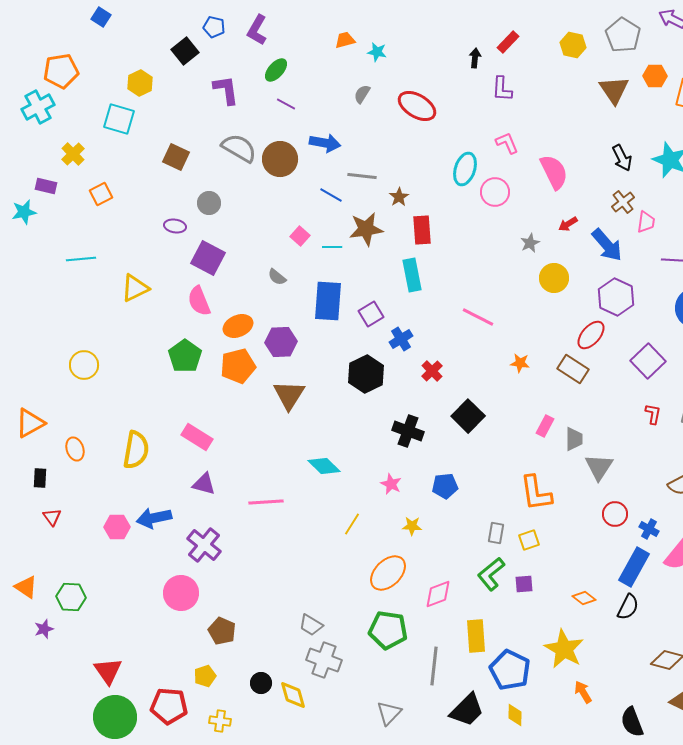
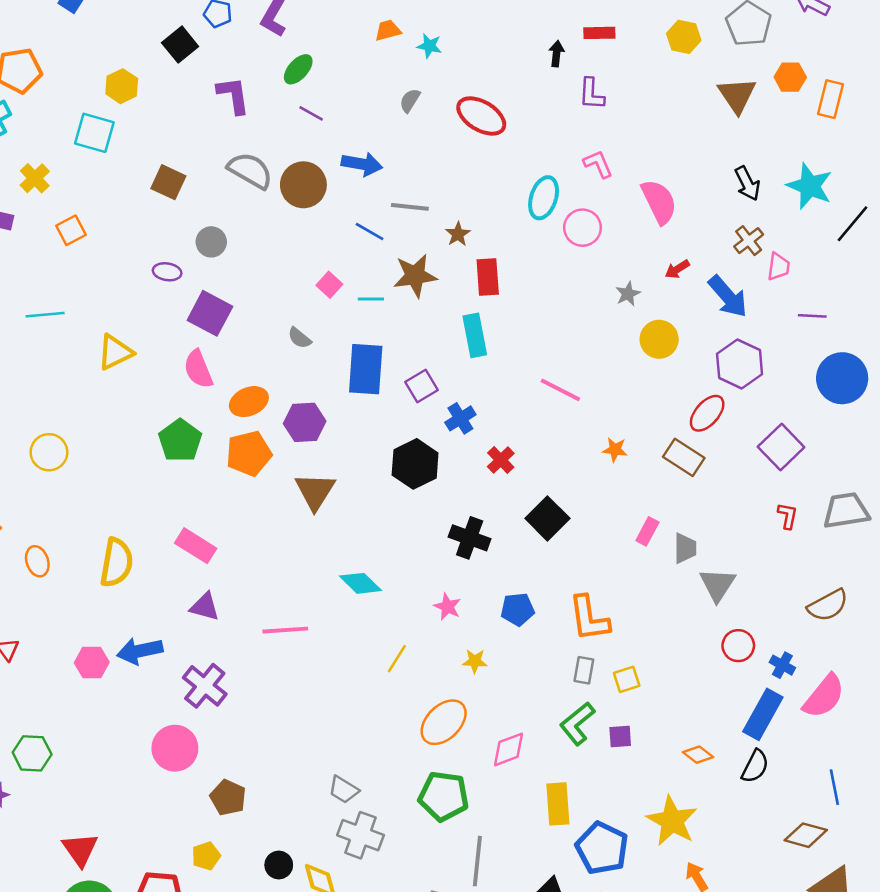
red rectangle: (508, 42) -> (599, 33), turned 45
orange L-shape: (536, 493) -> (589, 618), moved
gray line: (434, 666) -> (477, 861), moved

